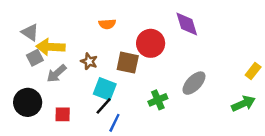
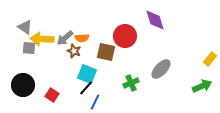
orange semicircle: (107, 24) -> (82, 38), moved
gray square: (35, 58) -> (29, 48), turned 32
gray arrow: (57, 73) -> (65, 38), moved
red square: (63, 114) -> (52, 95), turned 32

